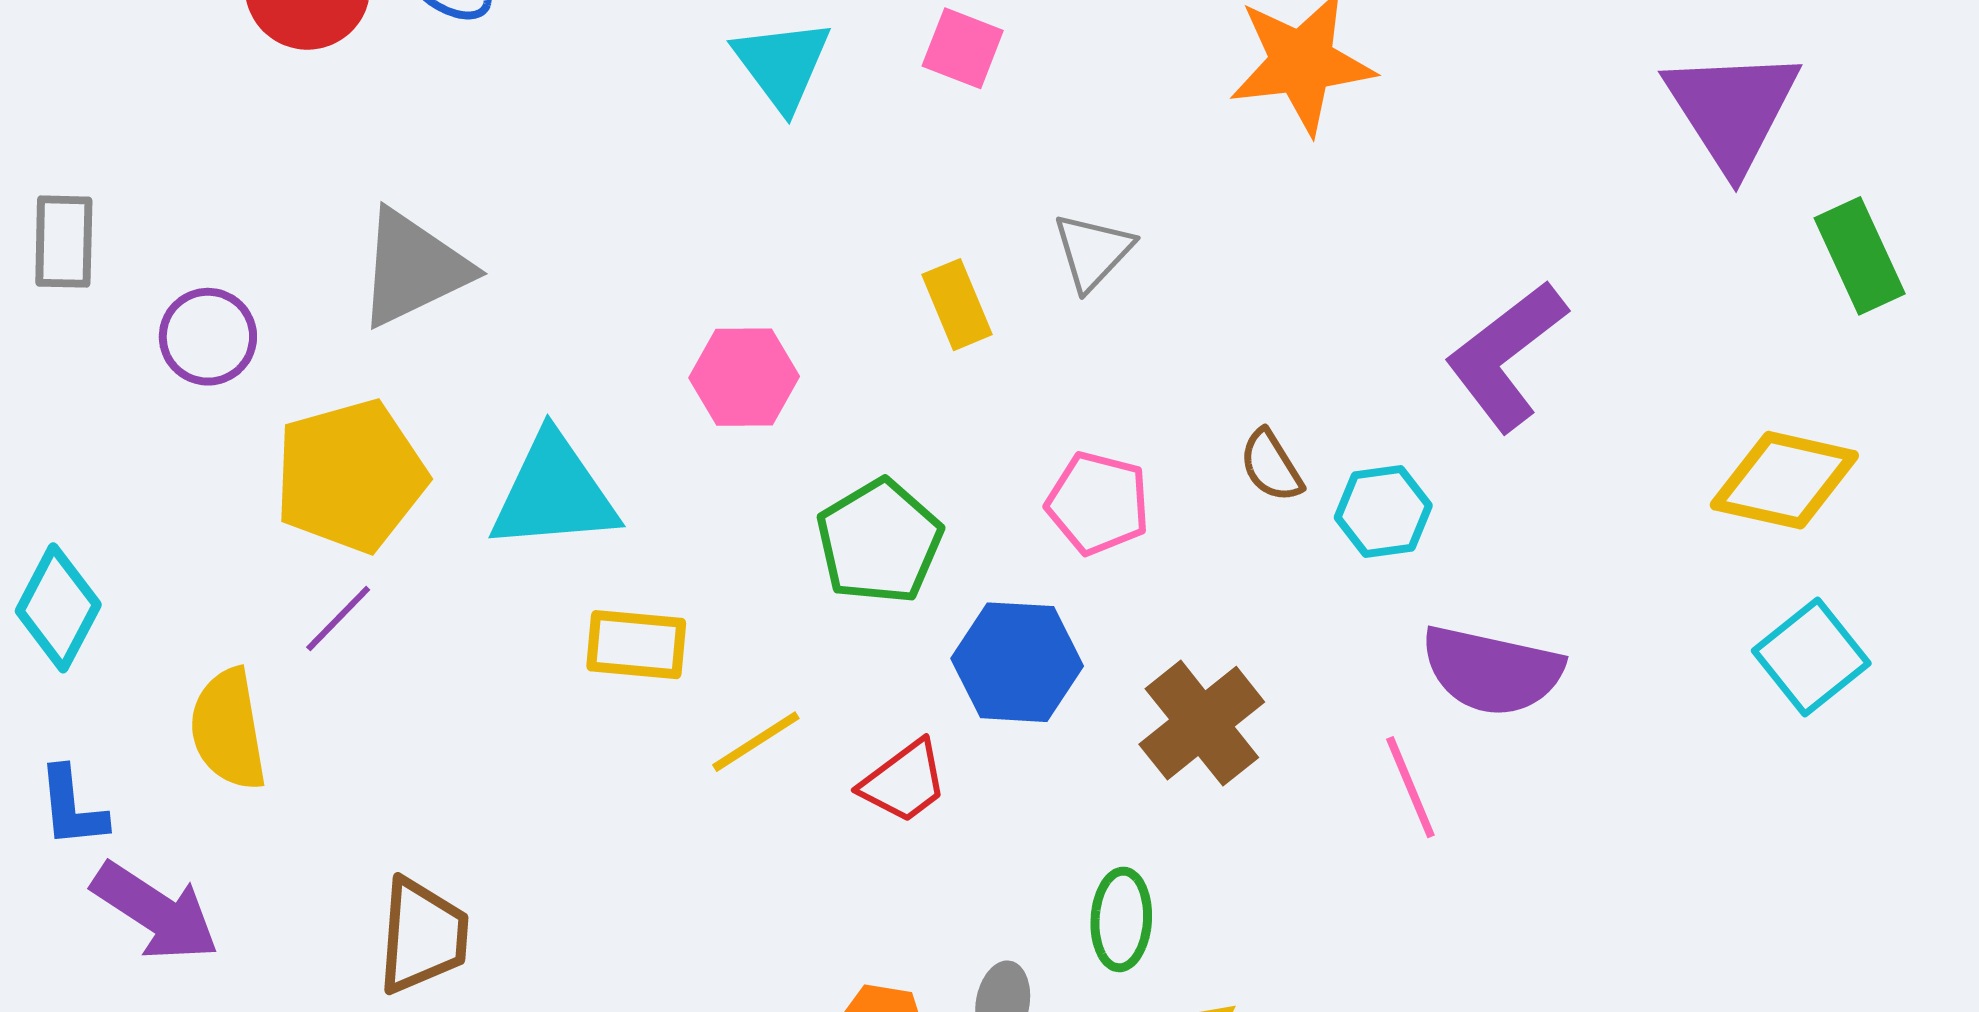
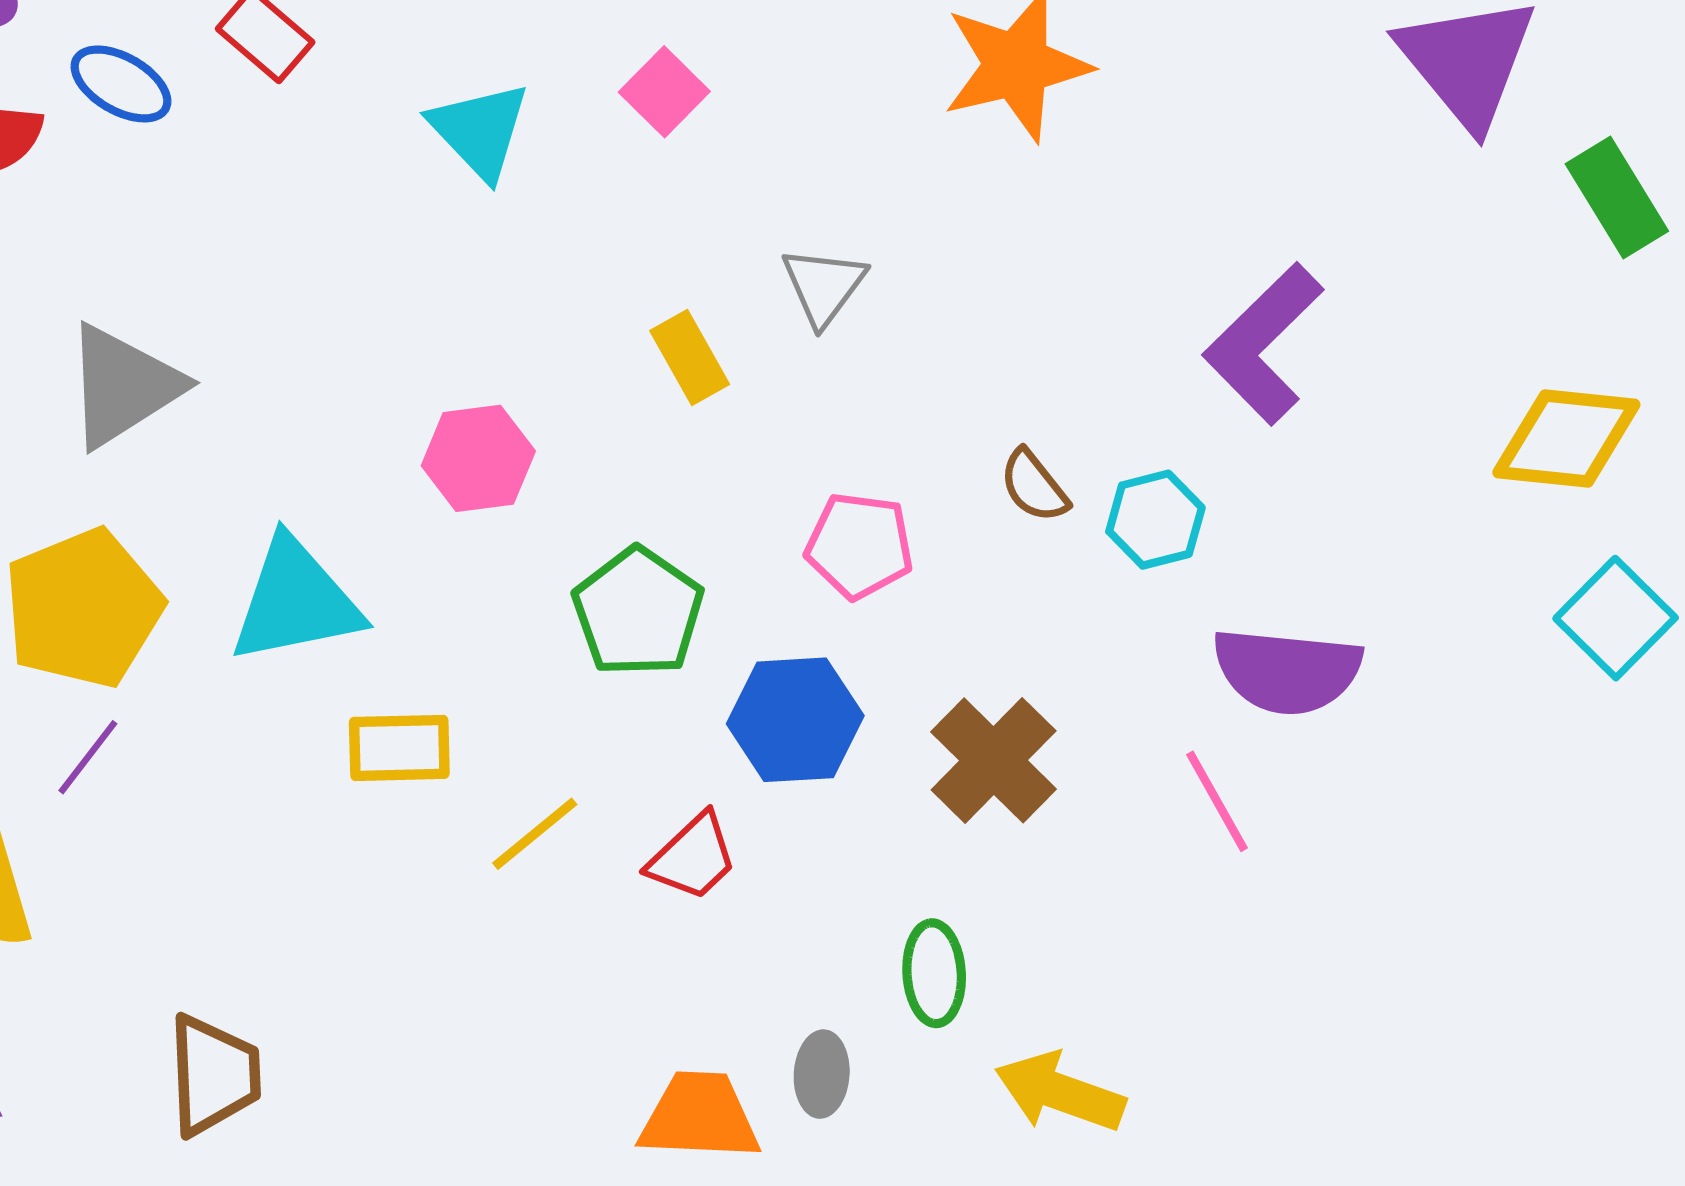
pink square: (963, 48) -> (664, 92), turned 30

